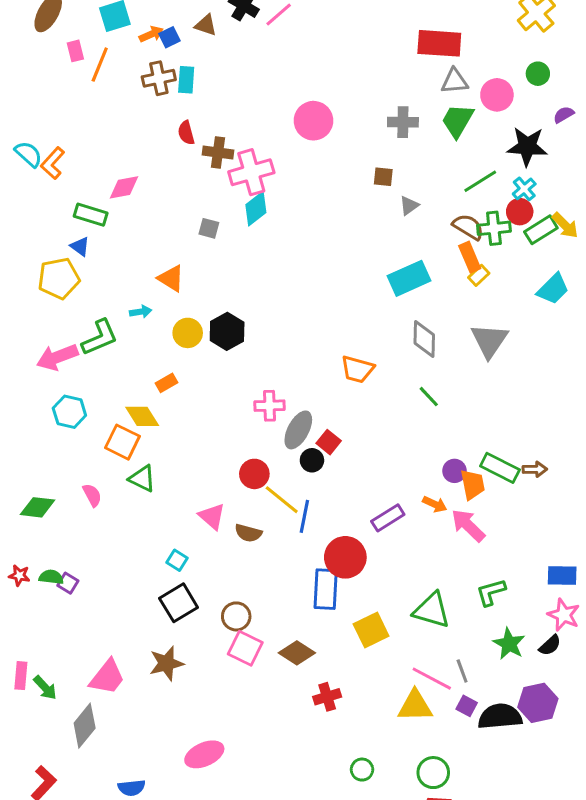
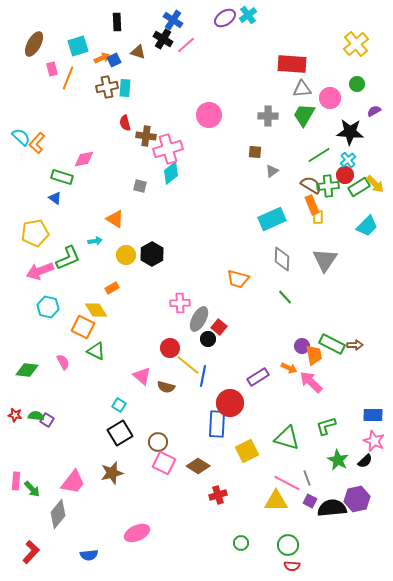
yellow rectangle: (479, 275) -> (318, 217), turned -48
yellow pentagon: (59, 278) -> (35, 233), moved

